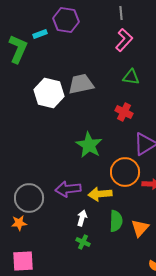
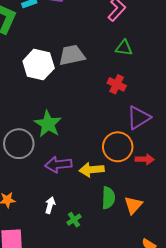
green star: (89, 145) -> (48, 124), moved
gray circle: (29, 198) -> (19, 144), moved
white arrow: (82, 218) -> (50, 205), moved
green cross: (83, 242) -> (74, 220), turned 32

